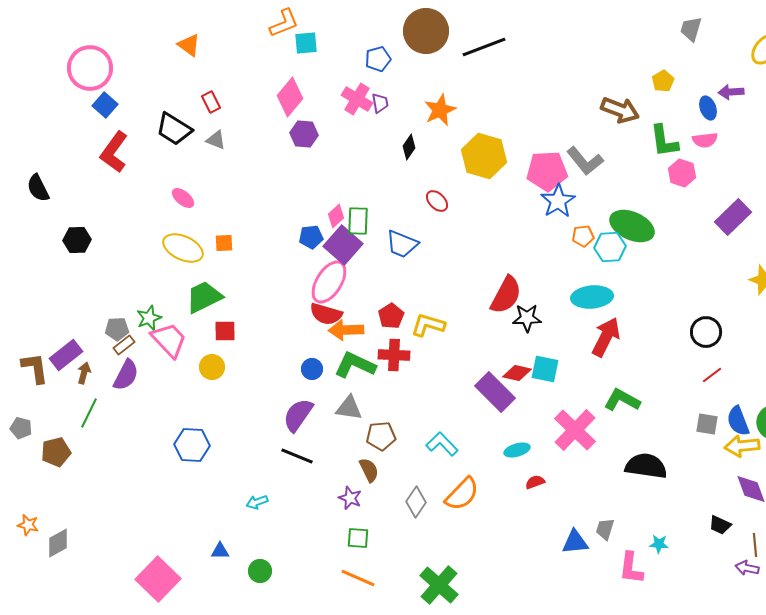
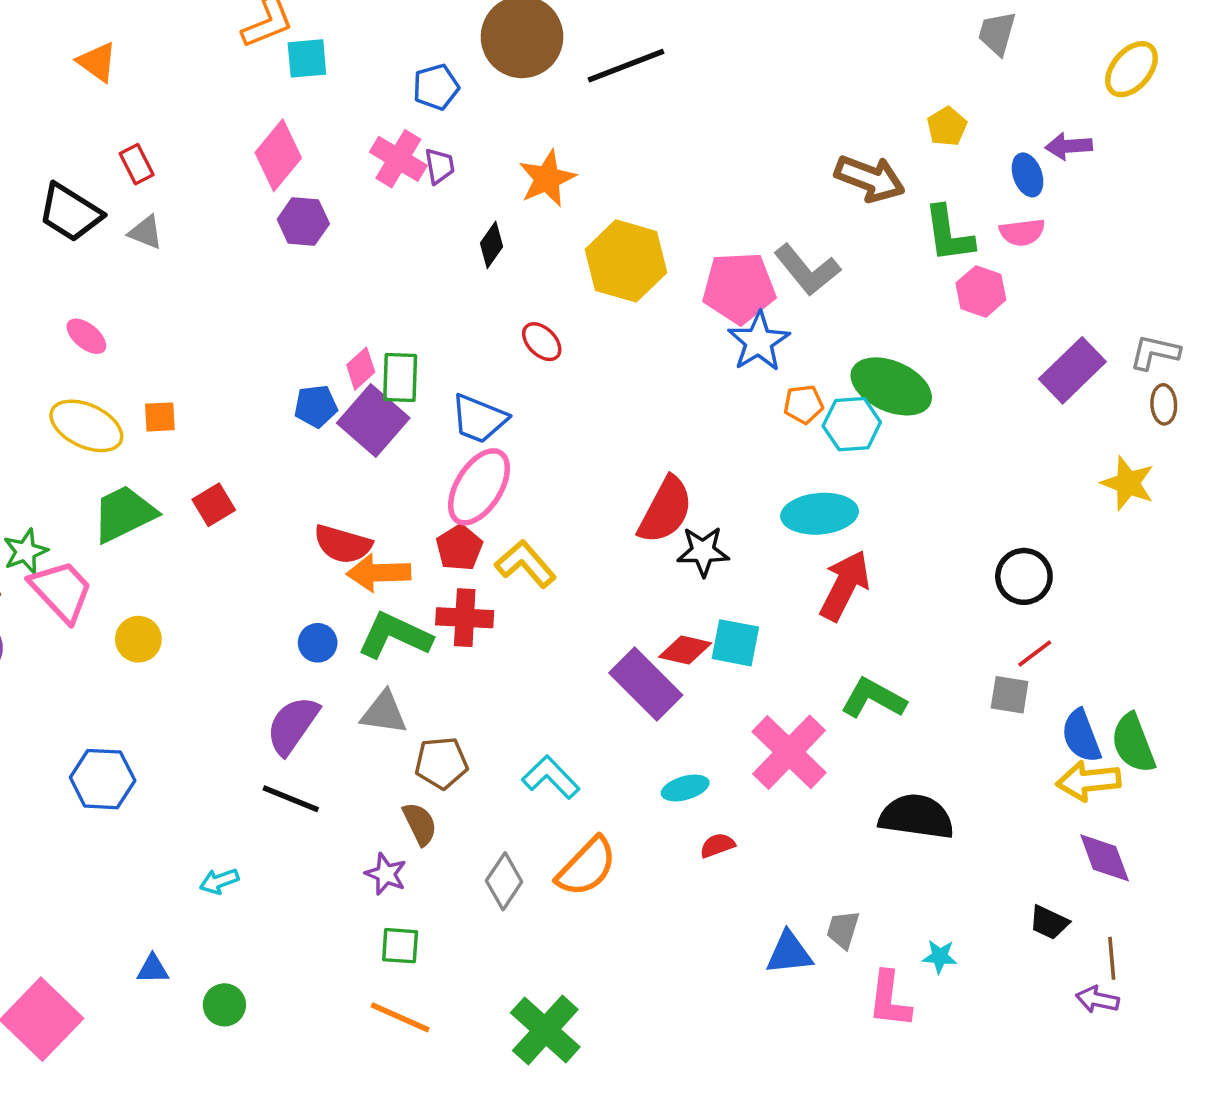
pink ellipse: (329, 282) -> (479, 487), moved
yellow L-shape: (428, 325) -> (526, 564), turned 32
red square: (225, 331) -> (214, 505), moved, turned -30
gray square: (707, 424) -> (1010, 695), moved

